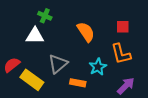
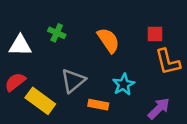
green cross: (45, 16) -> (57, 33), moved
white triangle: (35, 36) -> (20, 45), moved
orange L-shape: (121, 54) -> (168, 62), moved

